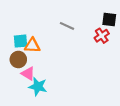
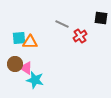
red cross: (102, 36) -> (80, 36), moved
brown circle: (18, 59) -> (15, 64), moved

